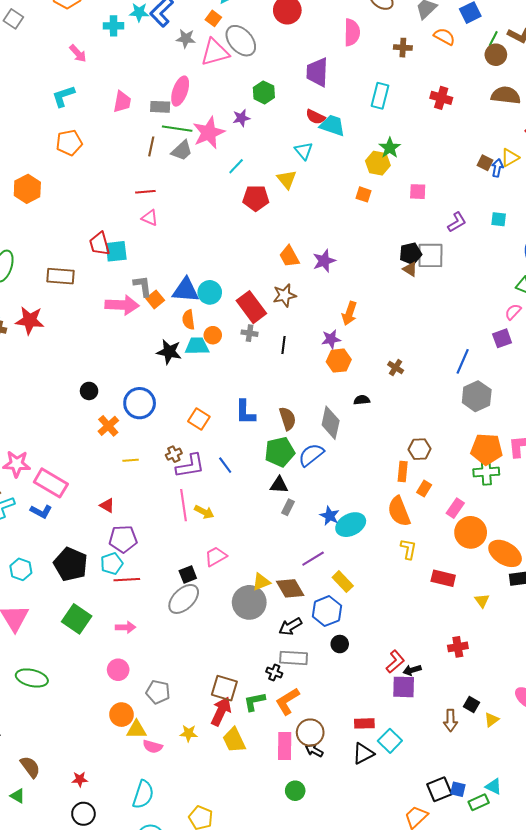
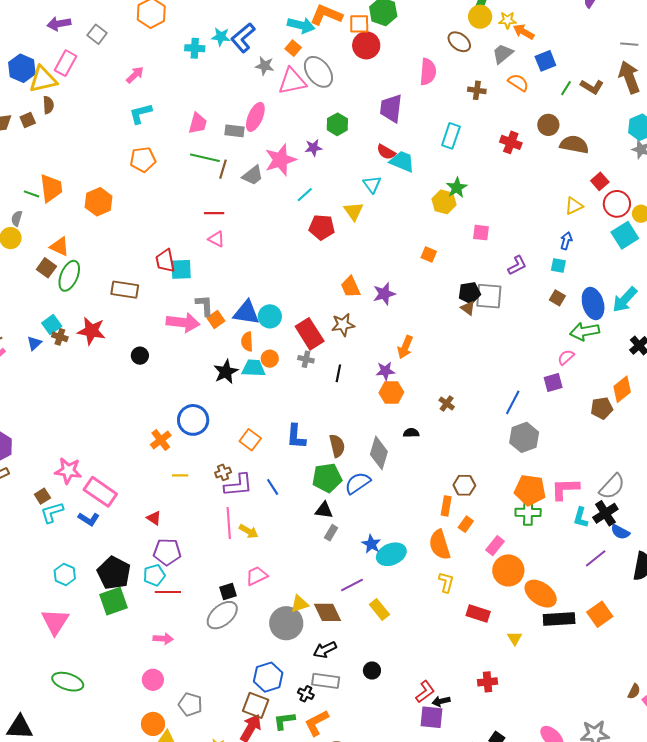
pink arrow: (78, 53) -> (135, 75), moved, turned -96
brown circle: (496, 55) -> (548, 125), moved
green line: (177, 129) -> (205, 158), moved
brown square: (485, 163) -> (557, 298), moved
blue arrow: (497, 168) -> (566, 241), moved
orange square: (364, 194) -> (429, 254), moved
black star: (169, 352) -> (226, 372), turned 30
black circle: (89, 391) -> (140, 356), moved
blue hexagon: (327, 611) -> (268, 677), moved
green square: (77, 619) -> (113, 601), moved, turned 32

